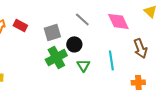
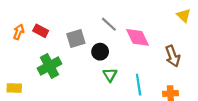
pink diamond: (118, 21) -> (137, 37), moved
green cross: (56, 57) -> (49, 66), moved
cyan line: (111, 60) -> (139, 85), moved

